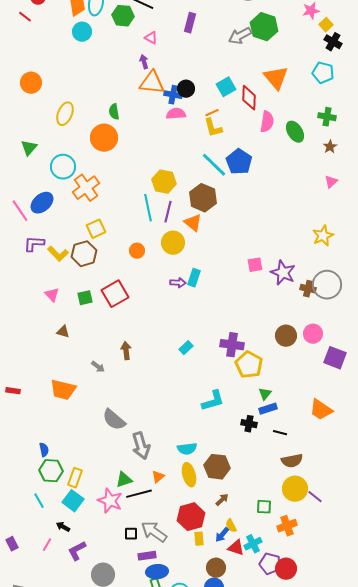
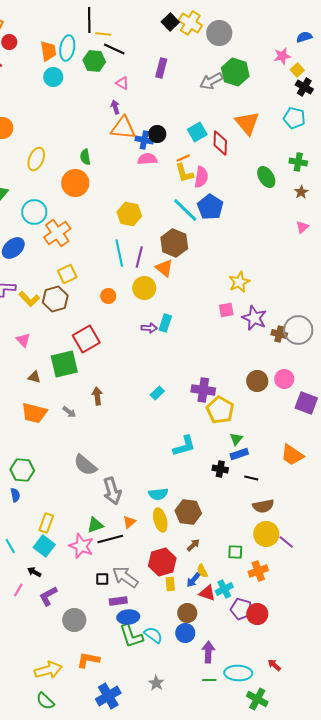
pink semicircle: (267, 122) -> (201, 177), moved
yellow hexagon: (164, 182) -> (129, 214), moved
yellow star: (323, 236) -> (239, 282), moved
green square: (85, 298) -> (64, 364), moved, size x1.8
orange trapezoid: (63, 390) -> (34, 413), moved
green hexagon: (51, 471) -> (22, 470), moved

